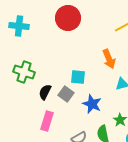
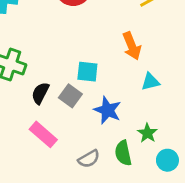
pink rectangle: (47, 121) -> (43, 134), turned -66

